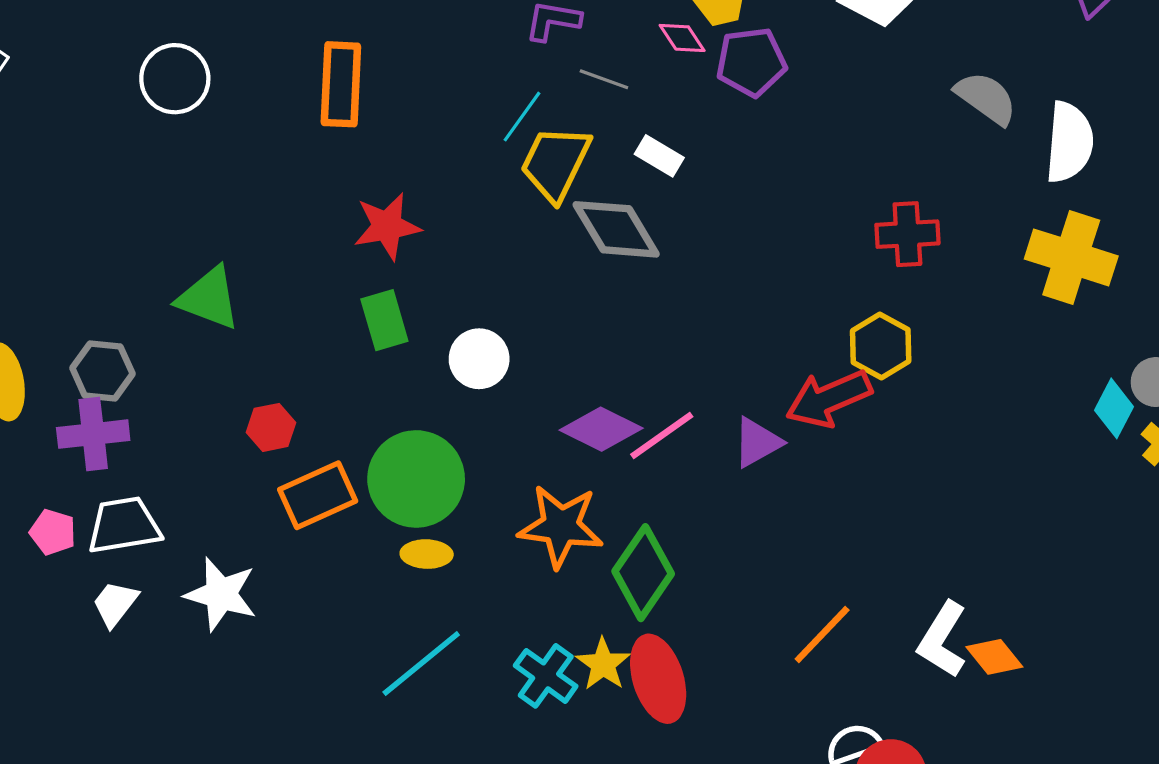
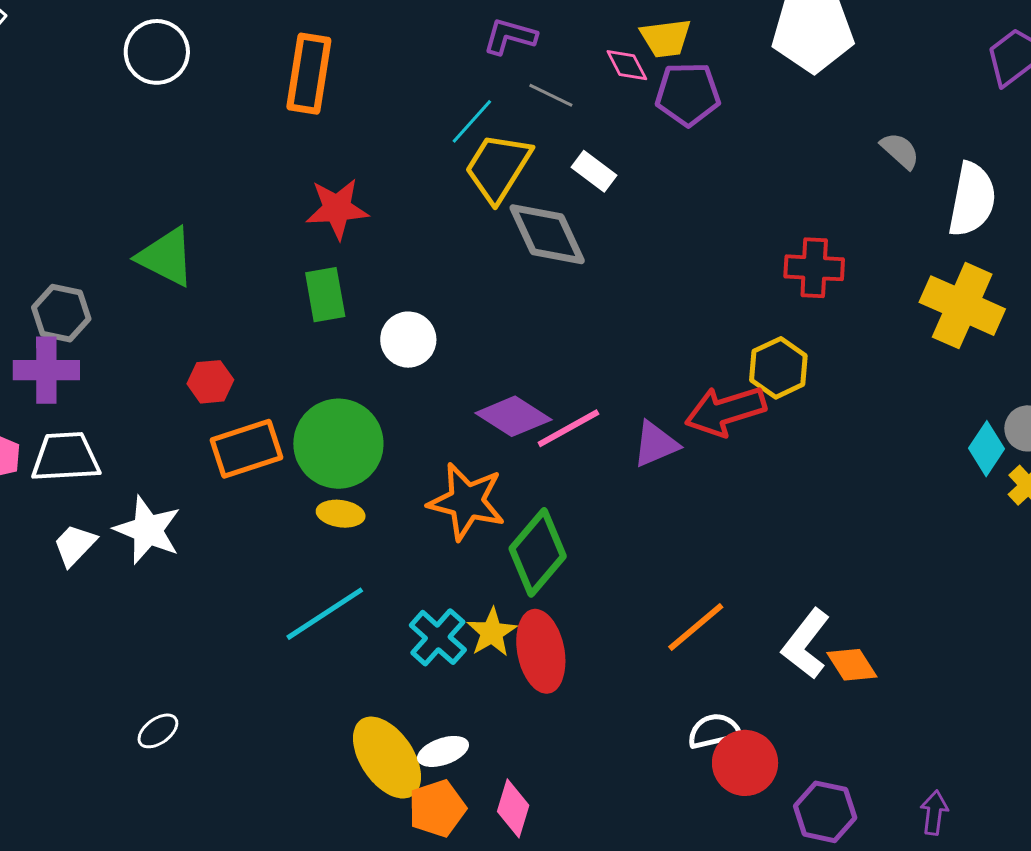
gray semicircle: (986, 98) -> (900, 151), size x0.7
white trapezoid: (115, 604) -> (75, 545), moved

